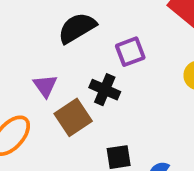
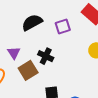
purple square: (130, 52) -> (63, 27), moved

